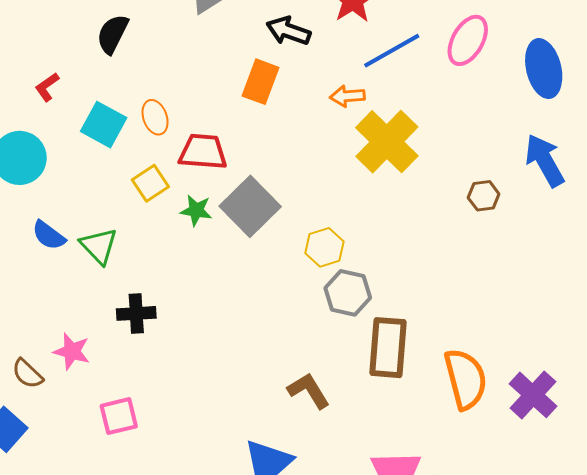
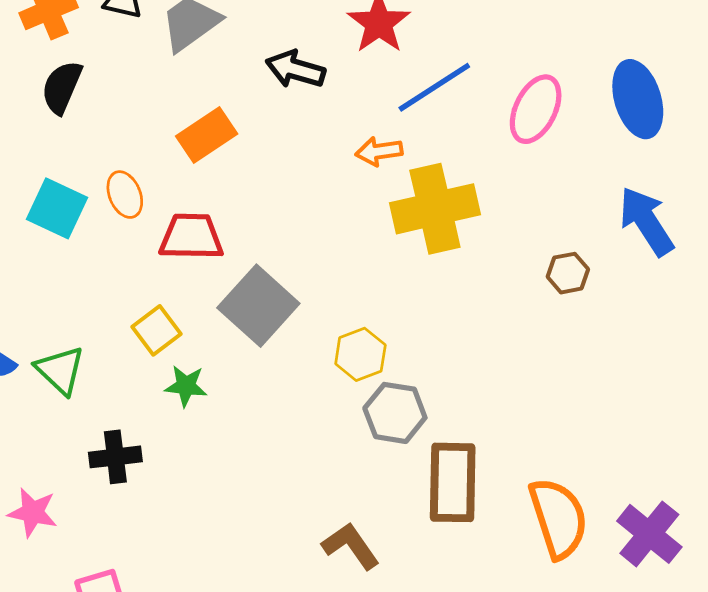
pink ellipse: (468, 40) -> (536, 109), moved
orange rectangle: (261, 82) -> (207, 135), moved, turned 39
yellow cross: (387, 142) -> (435, 209), turned 36
yellow square: (150, 183) -> (156, 330), moved
green star: (196, 210) -> (186, 386), moved

